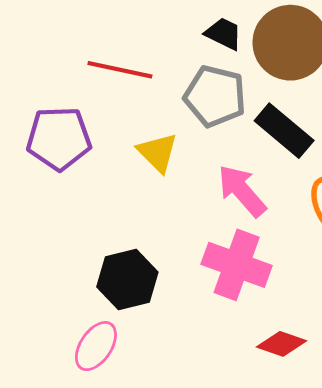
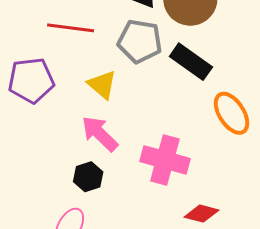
pink arrow: (242, 191) -> (100, 134), moved
black hexagon: (127, 280) -> (88, 177), size x0.7

